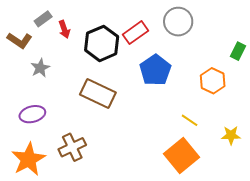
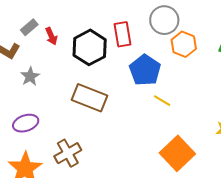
red rectangle: (135, 33) -> (122, 34), turned -60
orange hexagon: (213, 81) -> (184, 44), moved
yellow line: (190, 120) -> (162, 101), moved

